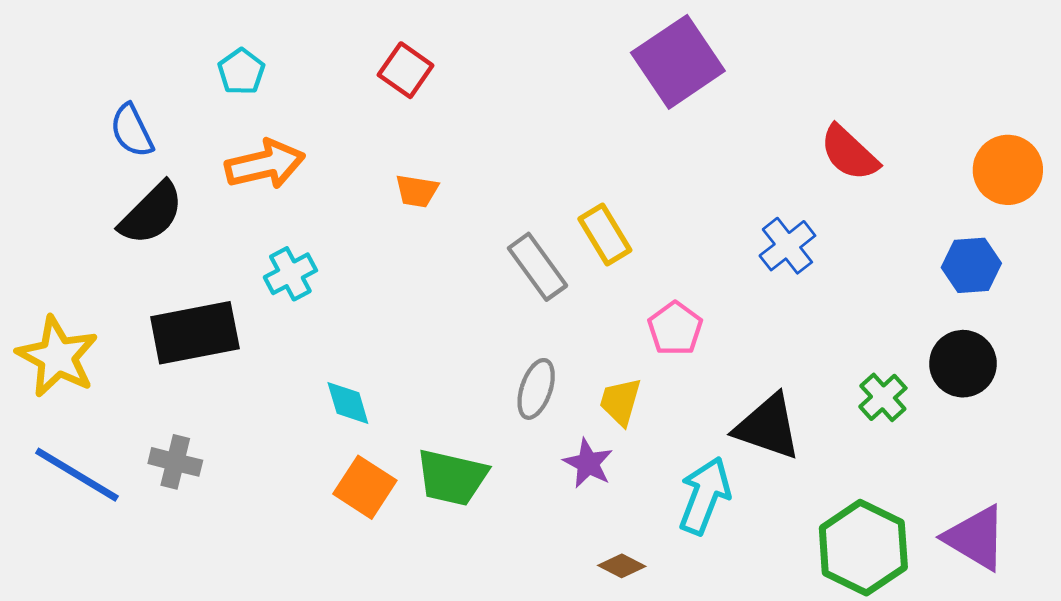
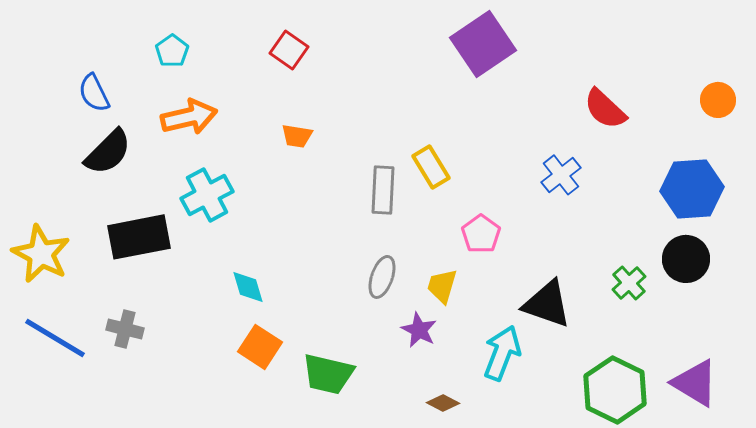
orange circle: (1008, 170) -> (718, 100), moved, size x0.7
blue hexagon: (971, 265) -> (692, 189), size x1.5
gray rectangle: (538, 267) -> (383, 190), turned 39
cyan cross: (290, 274) -> (207, 195), size x1.4
green trapezoid: (452, 477) -> (328, 374), moved

